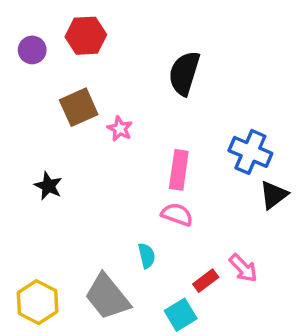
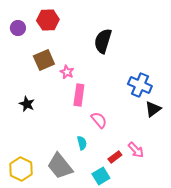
pink rectangle: (179, 170) -> (79, 95), moved
pink semicircle: (177, 214) -> (99, 120), turned 30

